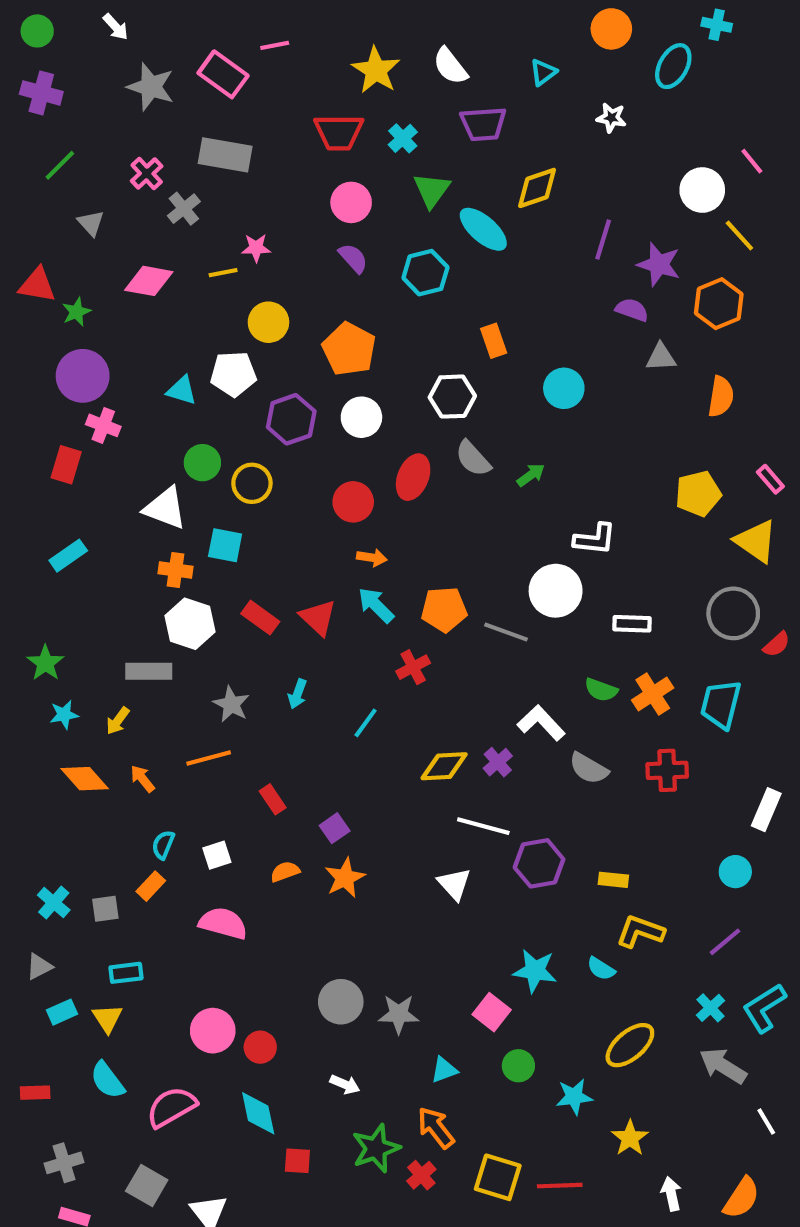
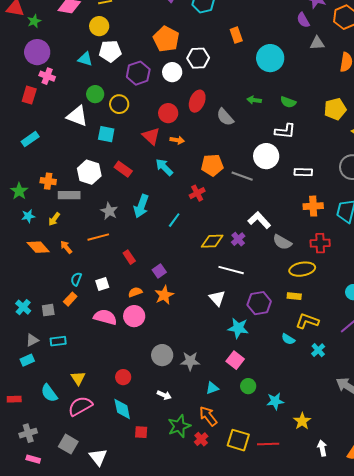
purple semicircle: (632, 310) -> (303, 20), turned -140
yellow circle: (268, 322) -> (99, 26), moved
cyan circle: (564, 388) -> (270, 58), size x1.4
white hexagon: (452, 397) -> (198, 58), moved
gray semicircle: (473, 459) -> (225, 117), moved
green arrow: (531, 475) -> (254, 100), turned -136
orange cross: (176, 570) -> (48, 181), moved
cyan arrow: (376, 605) -> (164, 167), moved
red triangle: (318, 618) -> (151, 136), moved
green semicircle: (601, 690) -> (288, 102), moved
cyan arrow: (297, 694) -> (141, 206), size x1.6
orange cross: (653, 694) -> (313, 206), turned 30
purple hexagon: (539, 863) -> (259, 303), moved
gray triangle: (39, 967) -> (32, 340), moved
cyan star: (535, 971) -> (238, 328), moved
cyan cross: (710, 1008) -> (318, 350), moved
yellow triangle: (107, 1018) -> (78, 378), moved
pink circle: (213, 1031) -> (134, 316), moved
yellow ellipse: (630, 1045) -> (302, 269), moved, turned 30

